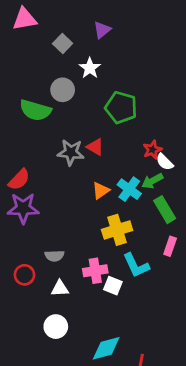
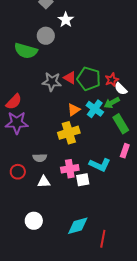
green pentagon: (121, 107) -> (89, 79), moved
yellow cross: (117, 230) -> (69, 133), moved
cyan L-shape: (136, 265) -> (100, 165), turned -40
white square: (113, 286) -> (83, 180), turned -32
white circle: (56, 327) -> (34, 221), moved

